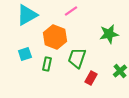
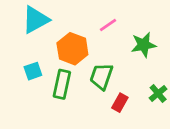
pink line: (71, 11) -> (108, 25), moved
green rectangle: (47, 64) -> (62, 84), size x1.5

